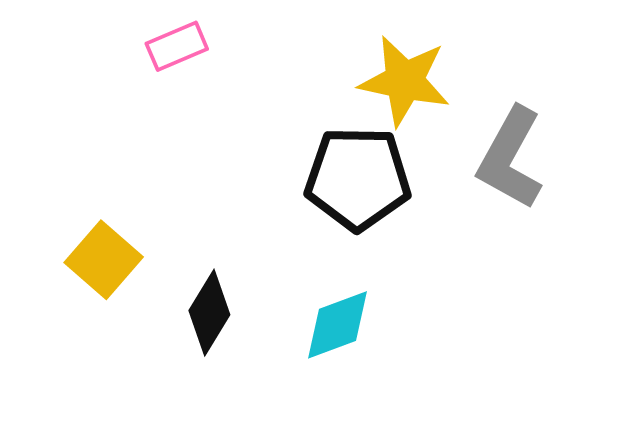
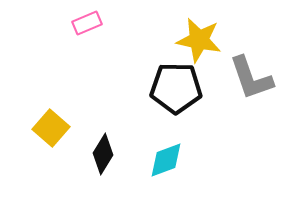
gray L-shape: (510, 158) -> (251, 78), turned -48

